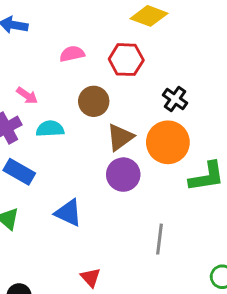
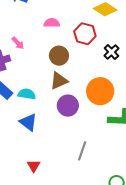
black cross: (175, 99) -> (111, 52), moved
cyan semicircle: (50, 129) -> (27, 94), moved
brown triangle: (120, 137) -> (59, 81), moved

